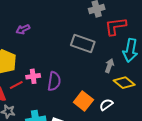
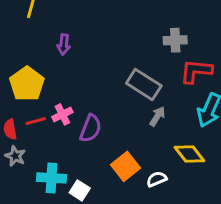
purple arrow: (23, 29) -> (64, 44), turned -72
gray arrow: (109, 66) -> (157, 116), moved
pink cross: (33, 76) -> (62, 114), turned -32

